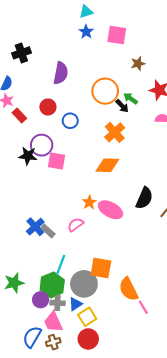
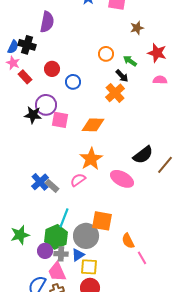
black cross: (21, 53) -> (27, 45), moved, turned 36
purple semicircle: (61, 73) -> (47, 22), moved
orange circle: (105, 91) -> (106, 54), size x0.6
black arrow: (122, 106) -> (122, 76), moved
orange diamond: (107, 165) -> (93, 125), moved
black semicircle: (144, 198) -> (143, 155), turned 30
orange star: (89, 202) -> (91, 159), size x1.6
pink ellipse: (110, 210) -> (122, 179), moved
orange semicircle: (128, 289) -> (128, 241), size x0.7
yellow square: (87, 317) -> (89, 267), turned 36

